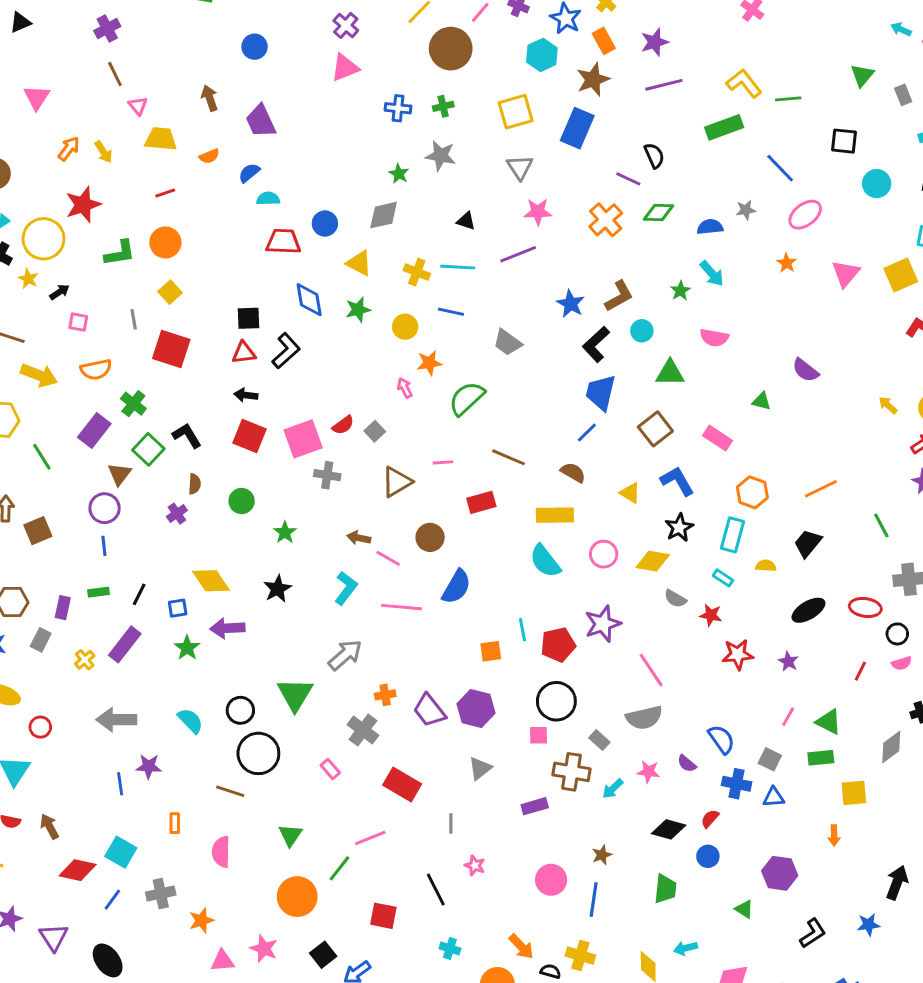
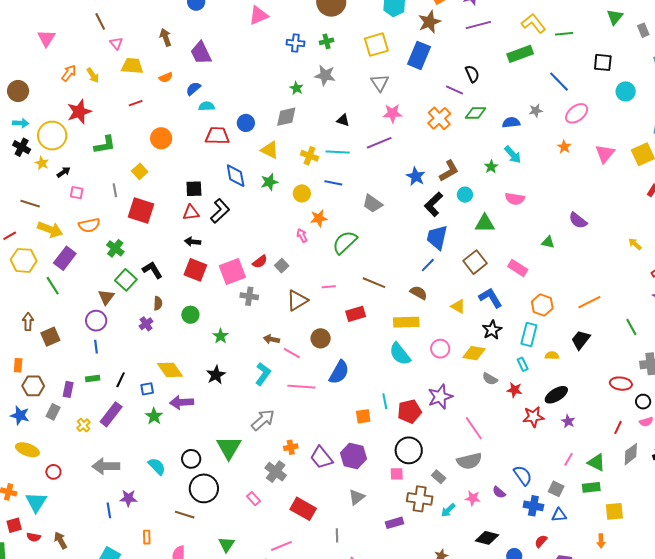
orange circle: (165, 242) -> (161, 138), moved
purple rectangle: (94, 431) -> (65, 258), moved
cyan rectangle: (723, 578) -> (523, 364), turned 32
black ellipse: (808, 610) -> (556, 395), moved
gray diamond: (891, 747) -> (631, 454), moved
red semicircle: (710, 819) -> (541, 541), moved

